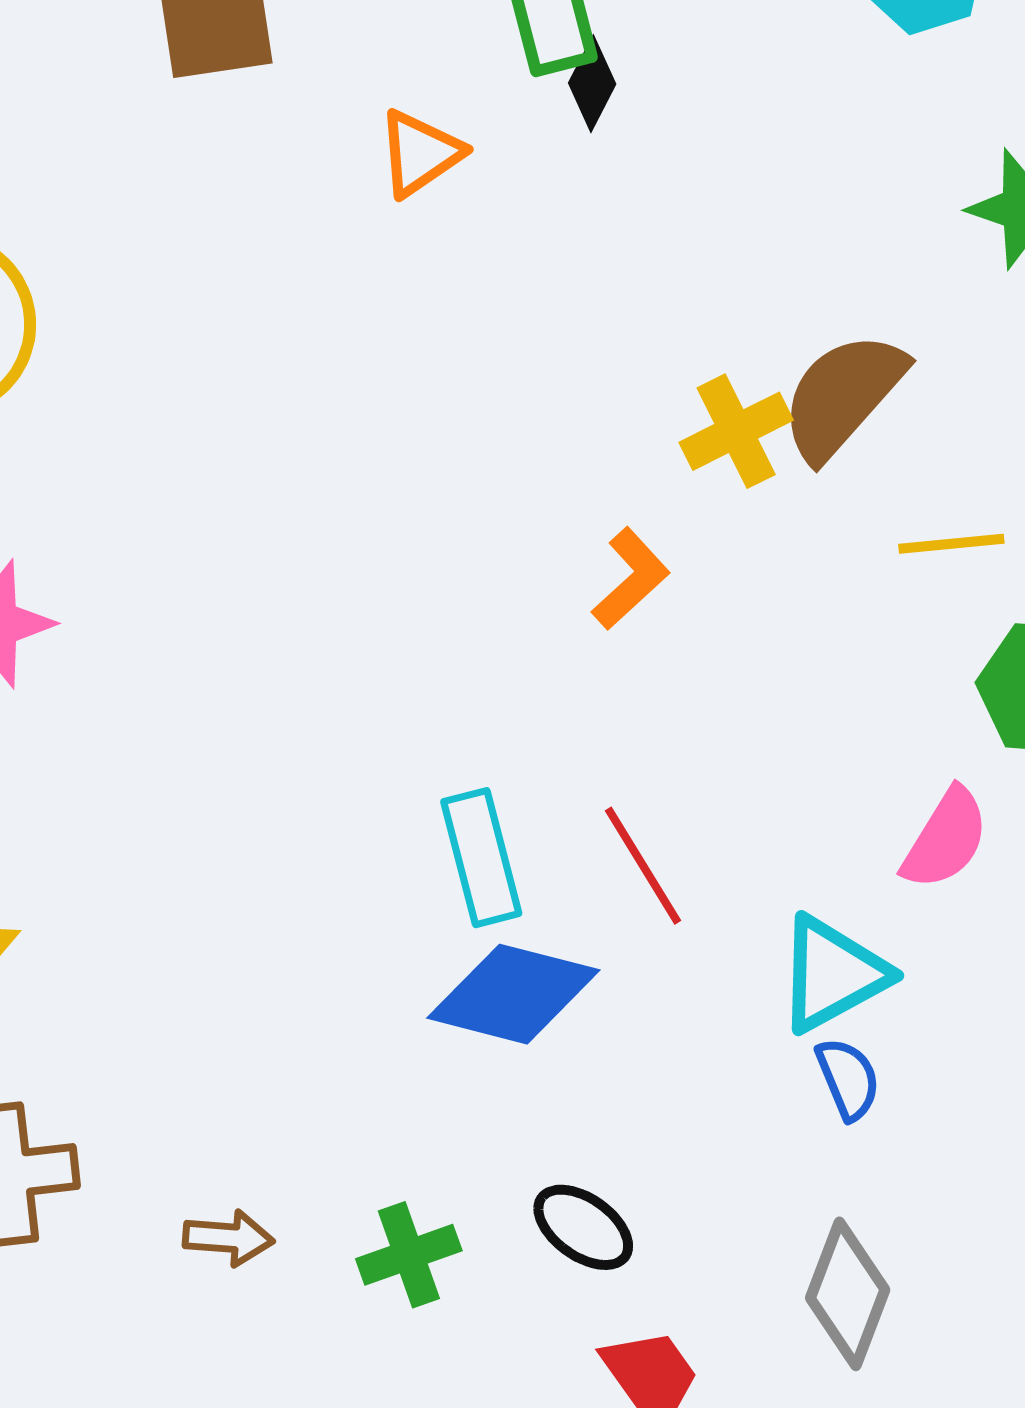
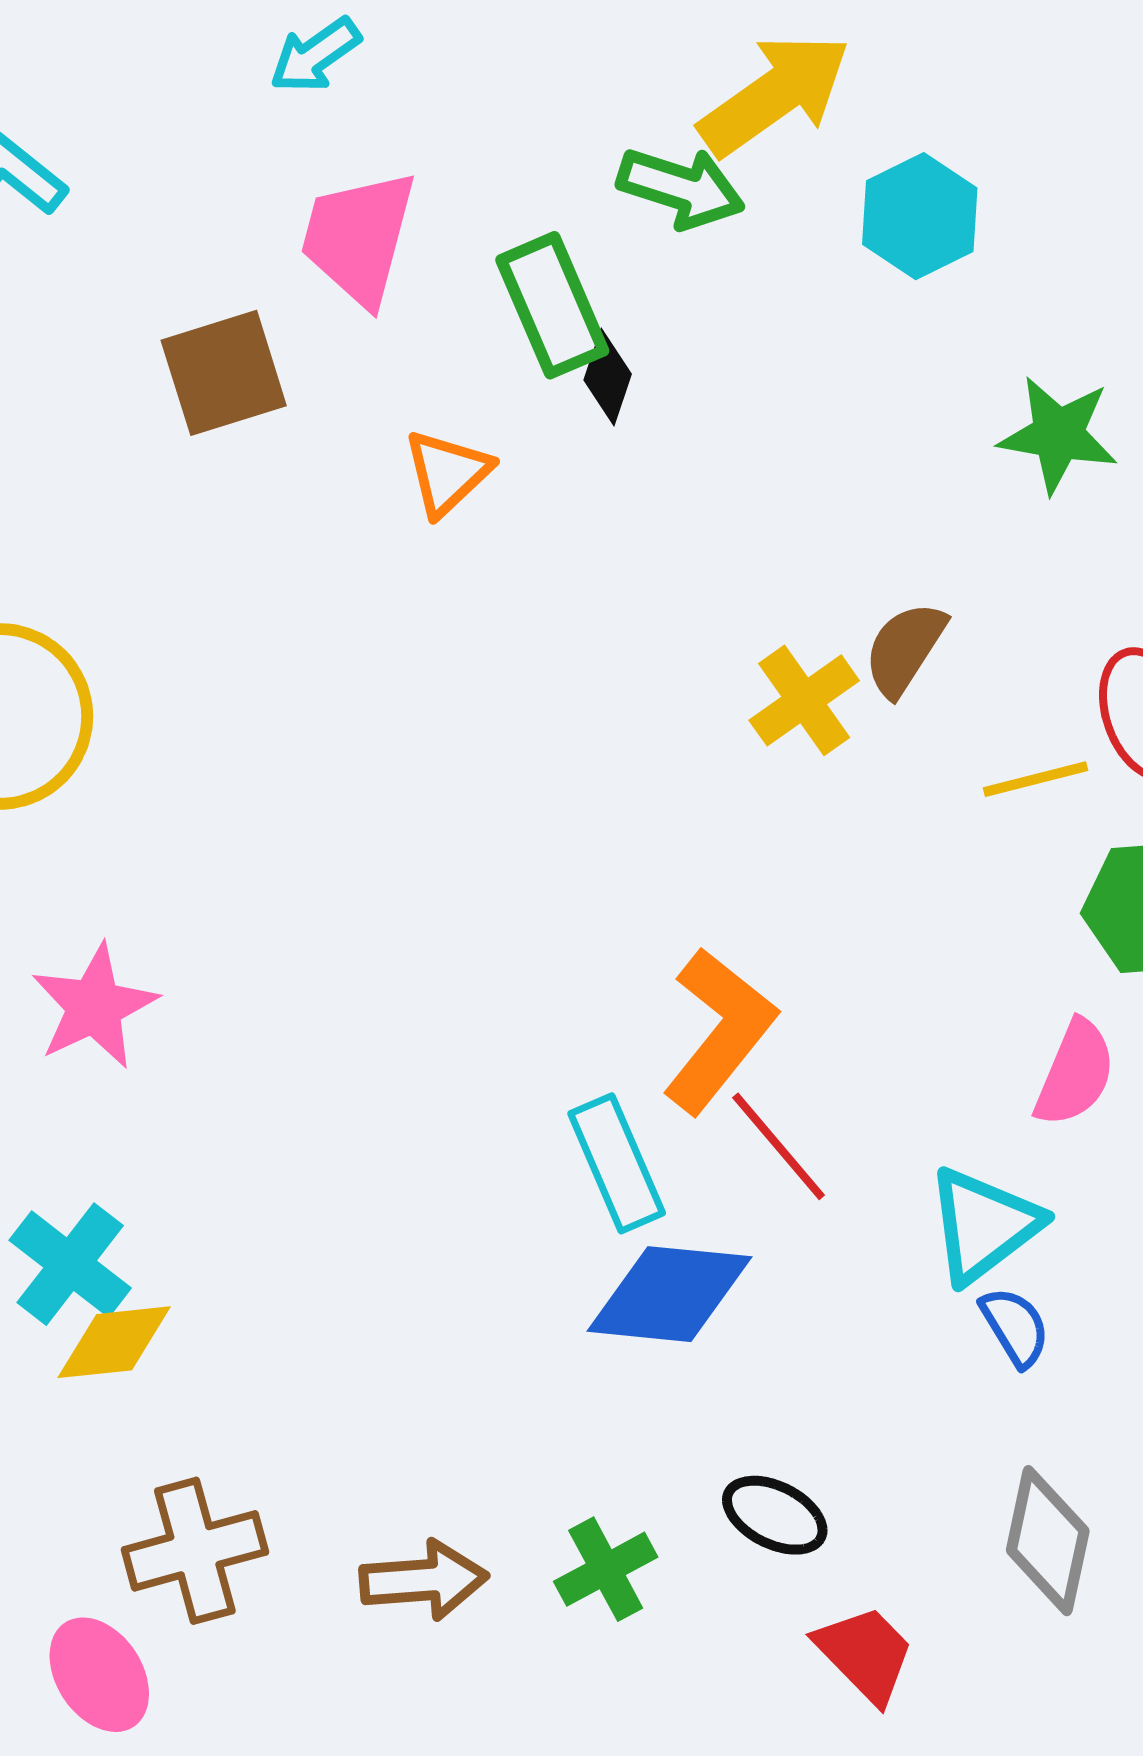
brown semicircle: (843, 396) -> (905, 649), size x0.7
orange L-shape: (631, 579) -> (719, 1031), moved, size x1.6
brown arrow: (228, 1238) -> (424, 1580), size x1.4

